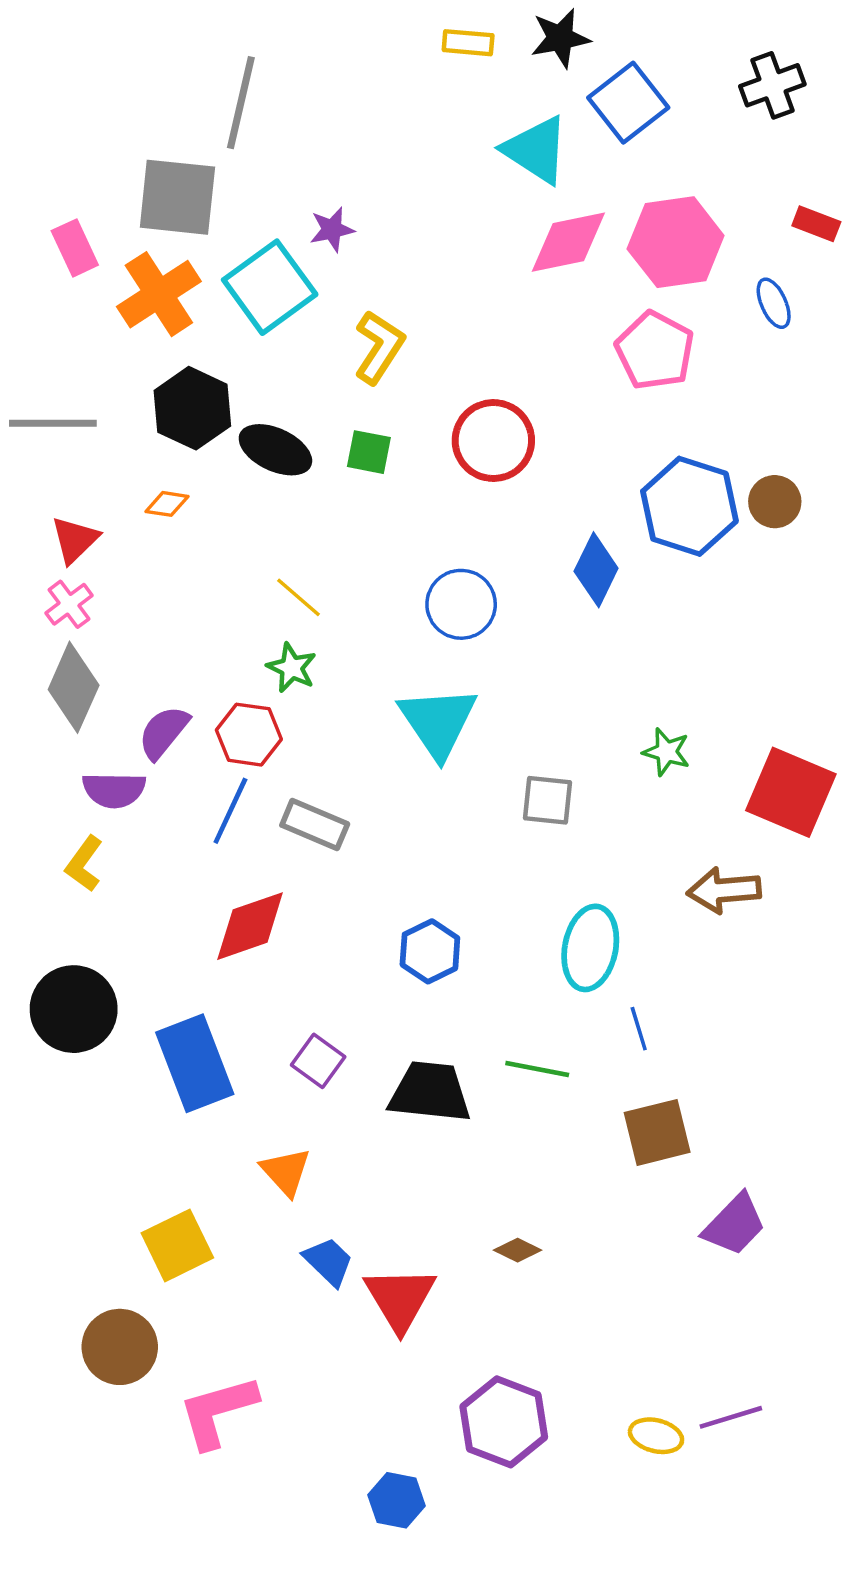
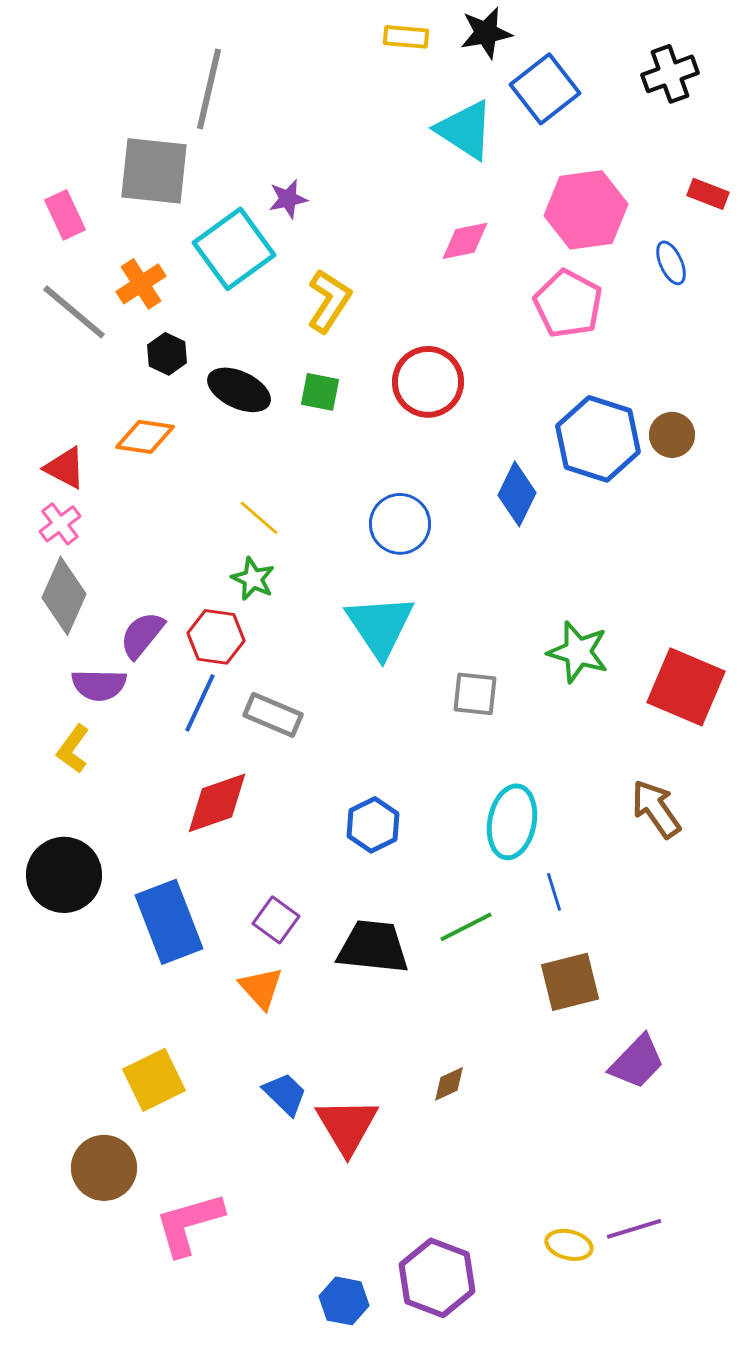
pink diamond: (568, 242) -> (465, 241), moved, size x0.7
orange cross: (159, 294) -> (141, 284), moved, size x0.7
black hexagon: (192, 408) -> (167, 354), size x0.6
gray line: (53, 423) -> (74, 312), moved, turned 40
orange diamond: (167, 504) -> (145, 437), size x1.5
red triangle: (75, 540) -> (65, 468), turned -48
green star: (666, 752) -> (578, 652), size x1.5
brown arrow: (724, 890) -> (656, 809), moved, turned 60
green line: (537, 1069) -> (466, 927), turned -38
orange triangle: (286, 1172) -> (261, 988), moved
brown diamond: (518, 1250) -> (449, 1084), turned -51
purple hexagon: (504, 1422) -> (437, 1278), moved

